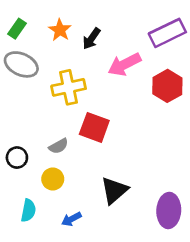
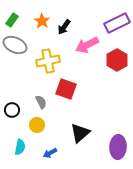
gray semicircle: (58, 146) -> (41, 102), turned -88

